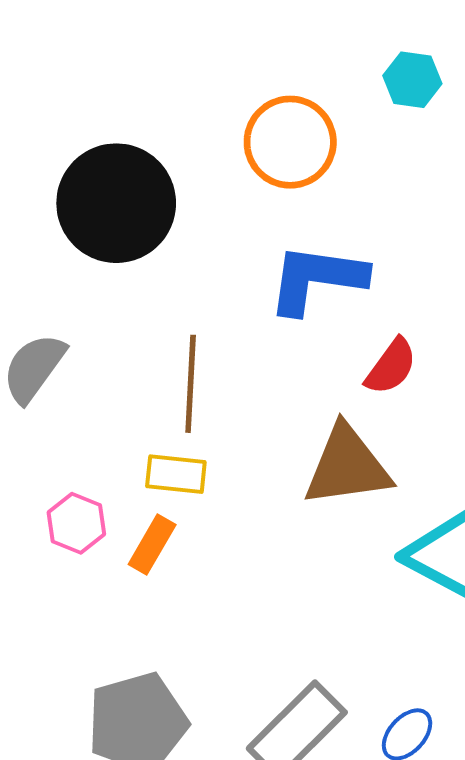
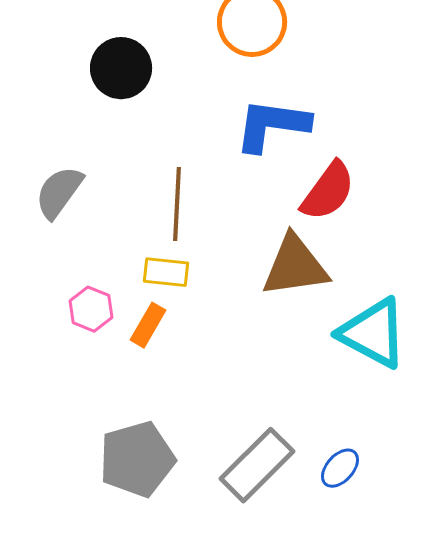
black circle: (116, 203) -> (121, 68), size x0.7
red semicircle: (391, 367) -> (328, 191), size x1.4

